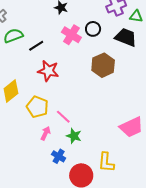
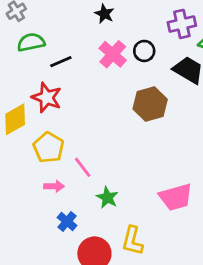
red star: (48, 71) -> (47, 98), moved
pink arrow: (46, 133) -> (54, 186), turned 56
green star: (74, 136) -> (107, 198), moved

